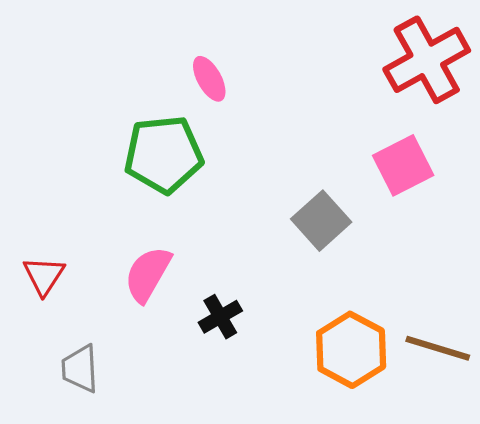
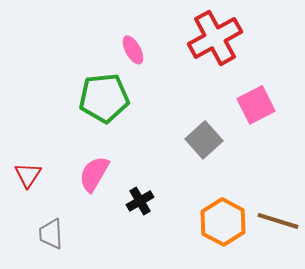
red cross: (427, 60) -> (215, 38), moved

